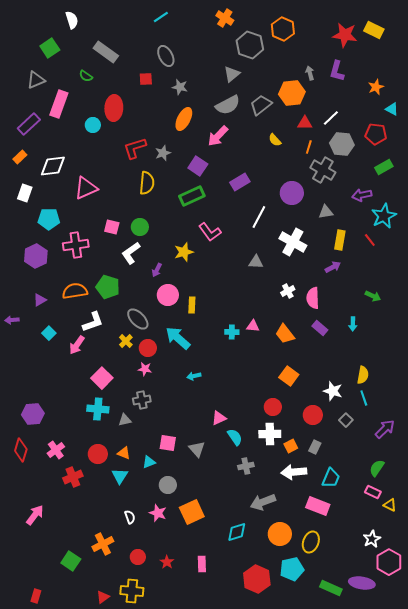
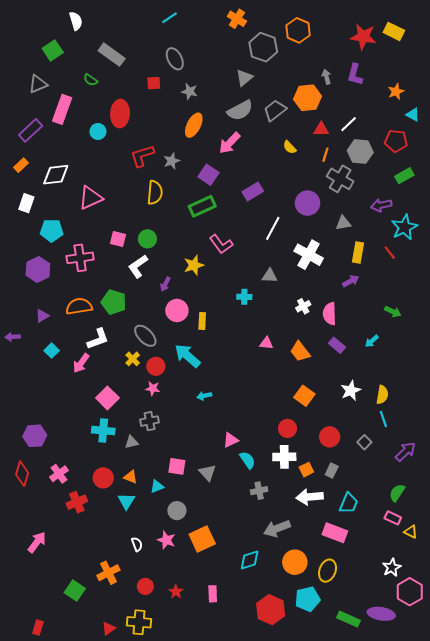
cyan arrow: (353, 324) -> (372, 341), turned 48
cyan cross: (232, 332) -> (244, 297), moved
white star: (333, 391) -> (351, 391), moved, turned 30

